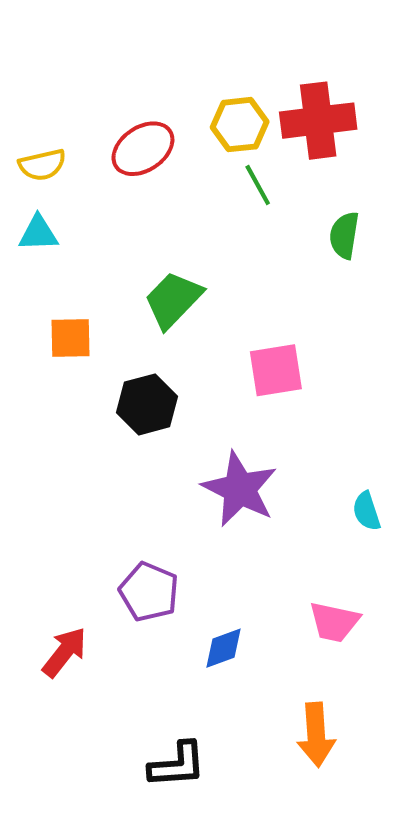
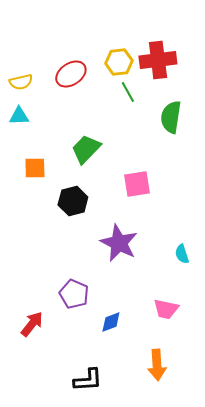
green semicircle: (344, 235) -> (171, 117), size x1.4

